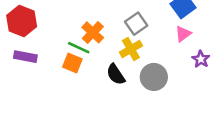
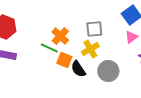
gray square: (136, 24) -> (94, 29), turned 30
orange square: (72, 63) -> (64, 60), moved

